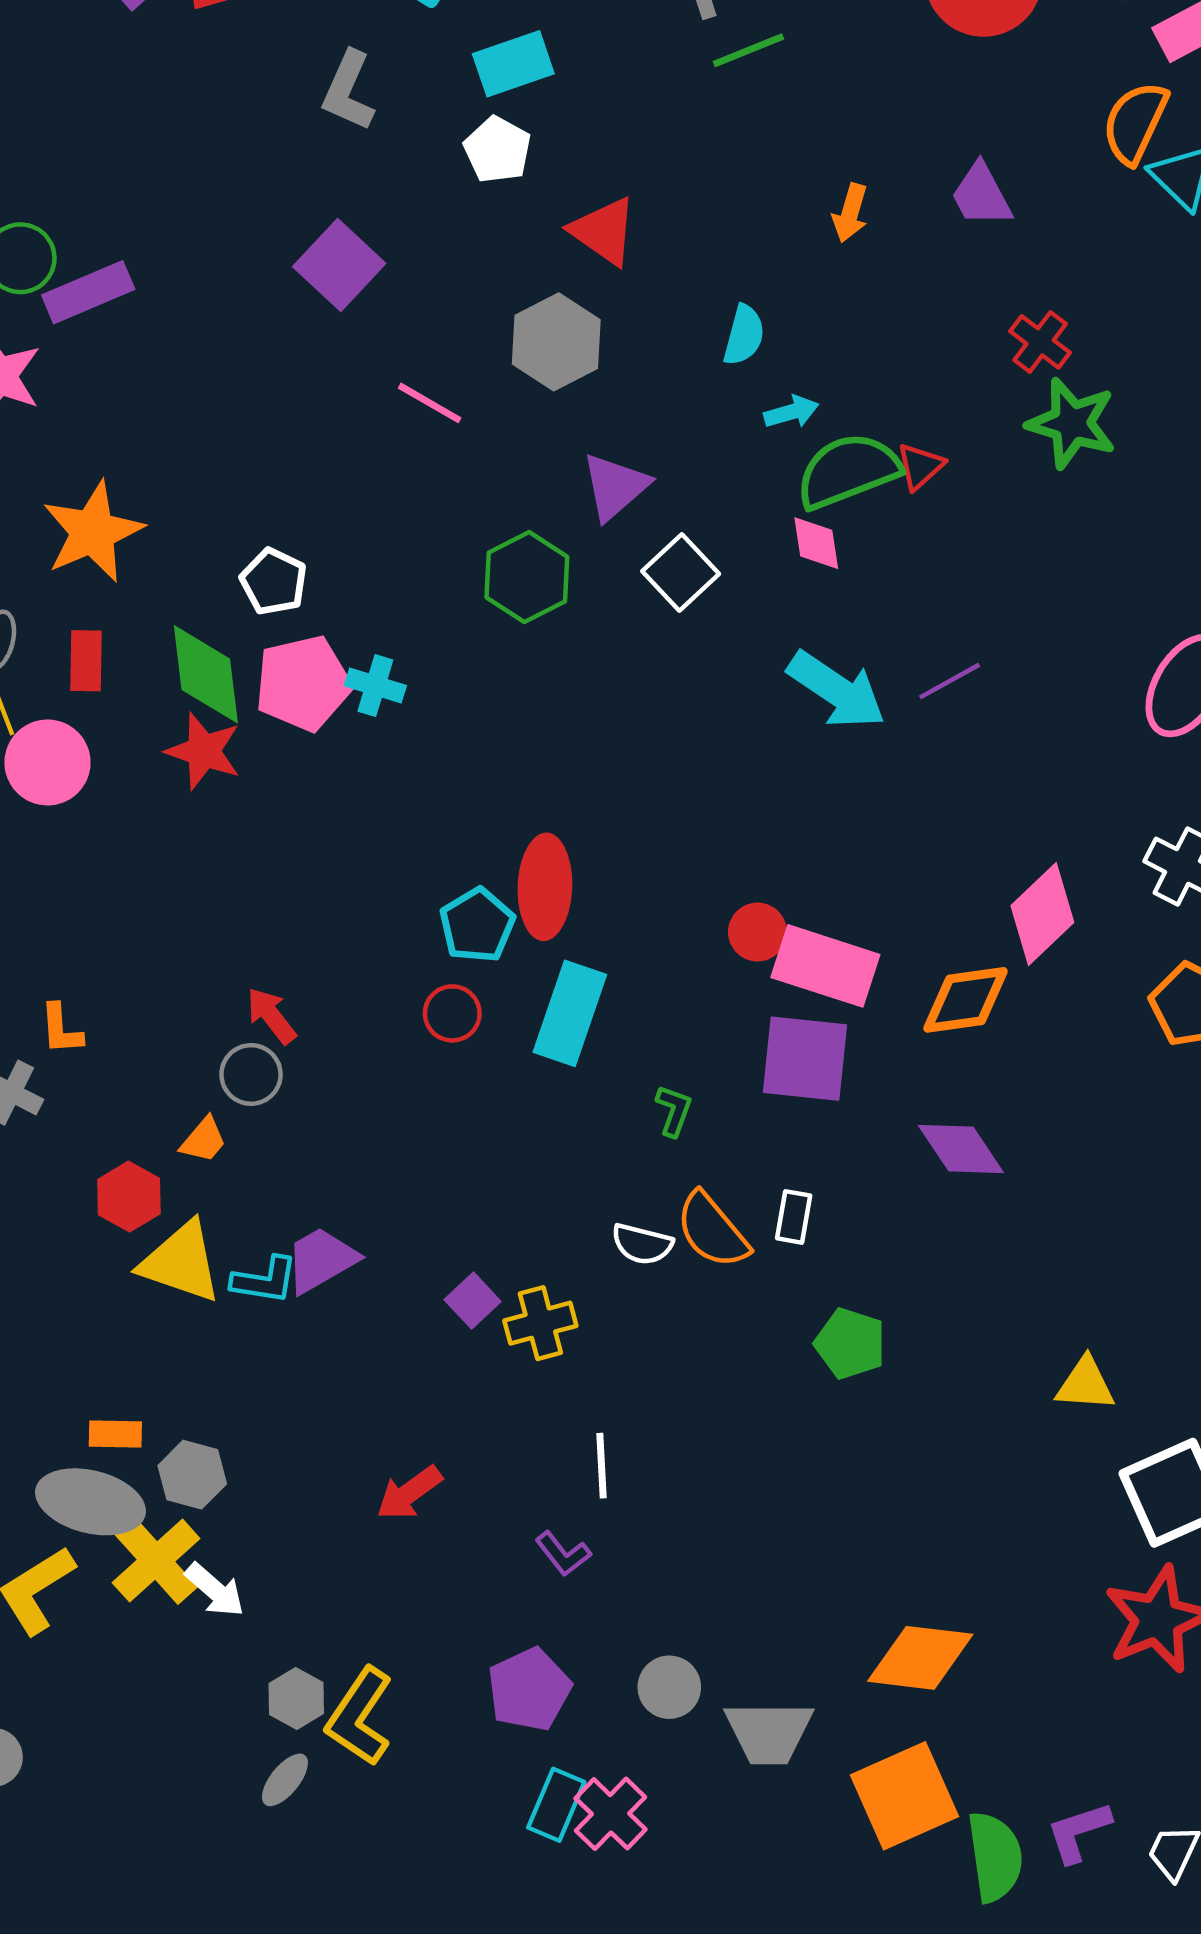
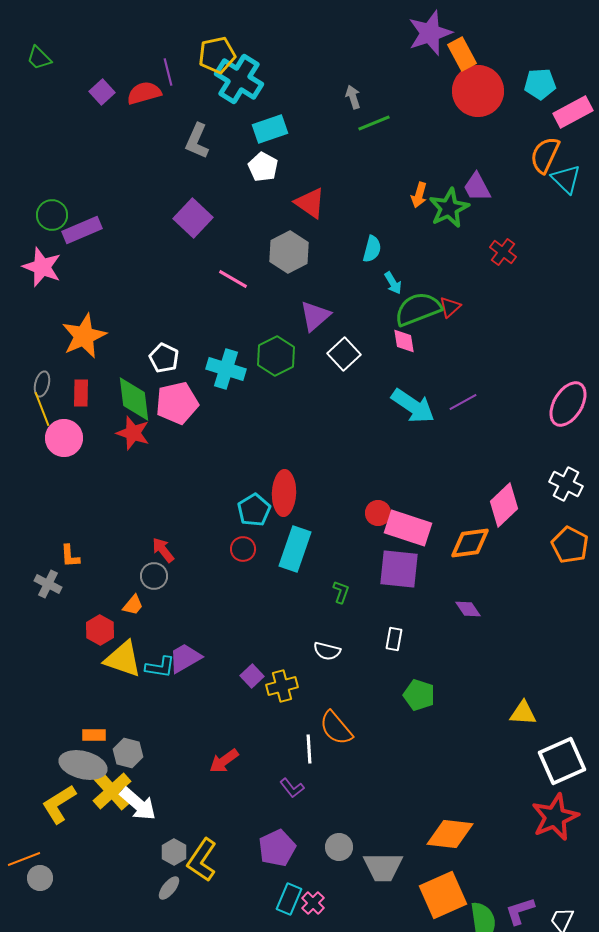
cyan arrow: (791, 412) -> (393, 283), turned 75
green star: (1072, 423) -> (449, 208), moved, turned 30
cyan cross: (375, 686) -> (226, 369), moved, size x1.5
purple diamond: (961, 1149) -> (468, 609), size x0.7
orange semicircle: (712, 1230) -> (336, 728), moved
white arrow: (215, 1590) -> (138, 804), size x1.4
pink cross: (611, 1814) -> (313, 903), size x0.7

